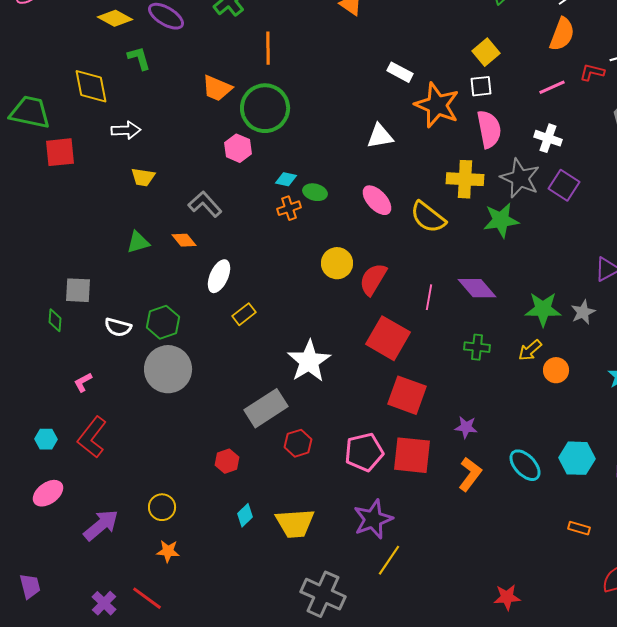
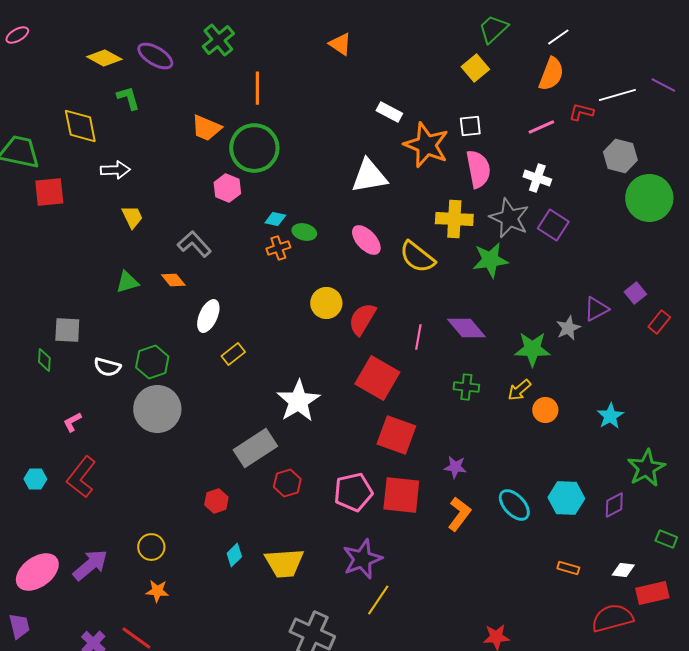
yellow square: (486, 52) -> (475, 68), moved
white triangle: (380, 136) -> (369, 176), size x1.4
yellow trapezoid: (143, 177) -> (132, 217), turned -125
gray star: (583, 312) -> (568, 328), moved
pink ellipse: (48, 493) -> (37, 572), moved, size x1.4

